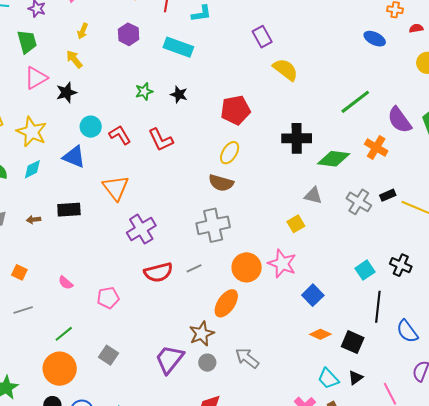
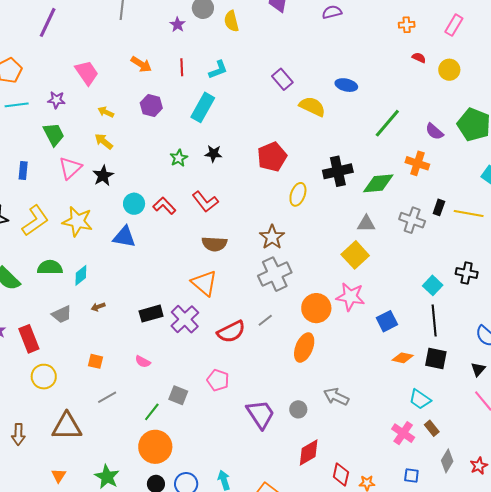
red semicircle: (416, 28) -> (419, 58), moved, turned 48
yellow arrow: (83, 31) -> (106, 112), turned 105
blue ellipse: (375, 39) -> (346, 85), moved
cyan rectangle: (178, 47) -> (203, 107), turned -68
purple semicircle: (399, 120) -> (434, 132), size x0.7
yellow ellipse: (230, 153) -> (298, 194), moved
cyan diamond: (32, 169) -> (81, 275), moved
brown semicircle: (221, 183) -> (214, 244), moved
orange triangle: (116, 188) -> (204, 283), moved
black rectangle: (388, 195) -> (439, 207), turned -35
black rectangle: (69, 210) -> (151, 314), moved
yellow square: (296, 224) -> (355, 255), size x1.5
purple cross: (141, 229) -> (185, 319), moved
blue square: (313, 295) -> (387, 321), turned 30
pink pentagon: (108, 298) -> (218, 380), moved, turned -30
black line: (378, 307) -> (434, 320), moved
brown star: (202, 334) -> (272, 237), moved
gray square: (109, 355) -> (178, 395), moved
purple trapezoid: (169, 359) -> (261, 414), turned 120
black triangle: (356, 378) -> (478, 369), moved

